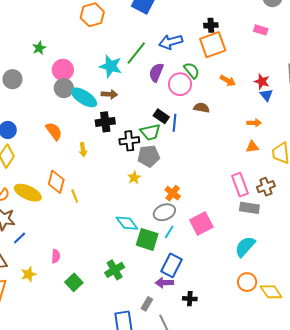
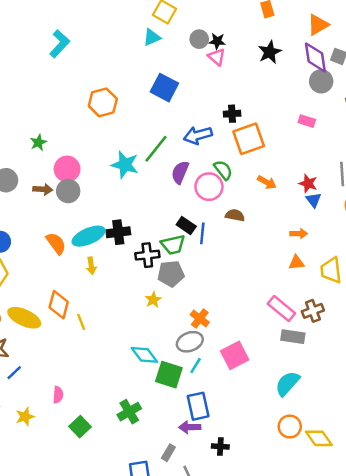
black cross: (211, 25) -> (232, 114), moved
brown arrow: (109, 94) -> (43, 189), moved
cyan ellipse: (84, 97) -> (89, 236), moved, turned -56
pink rectangle: (240, 185) -> (281, 308), turned -30
blue rectangle: (171, 265) -> (198, 406), turned -40

